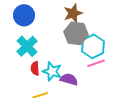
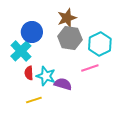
blue circle: (24, 15) -> (32, 32), moved
cyan hexagon: (93, 46) -> (100, 44), moved

